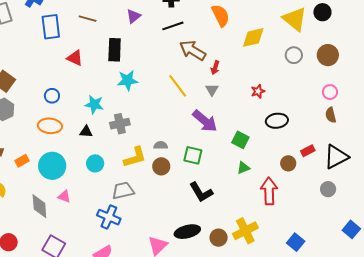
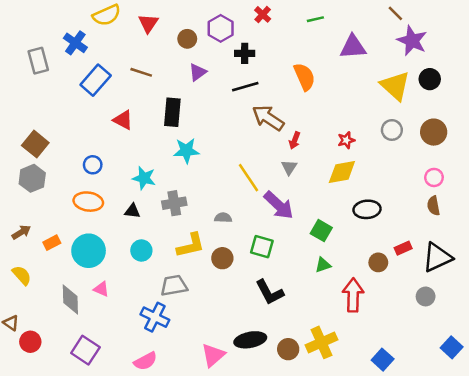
blue rectangle: (51, 27) -> (96, 80), turned 45
yellow diamond: (253, 37) -> (342, 172), moved
yellow line: (178, 86) -> (248, 178), moved
red star: (258, 91) -> (346, 140), moved
gray semicircle: (161, 145) -> (223, 218), moved

